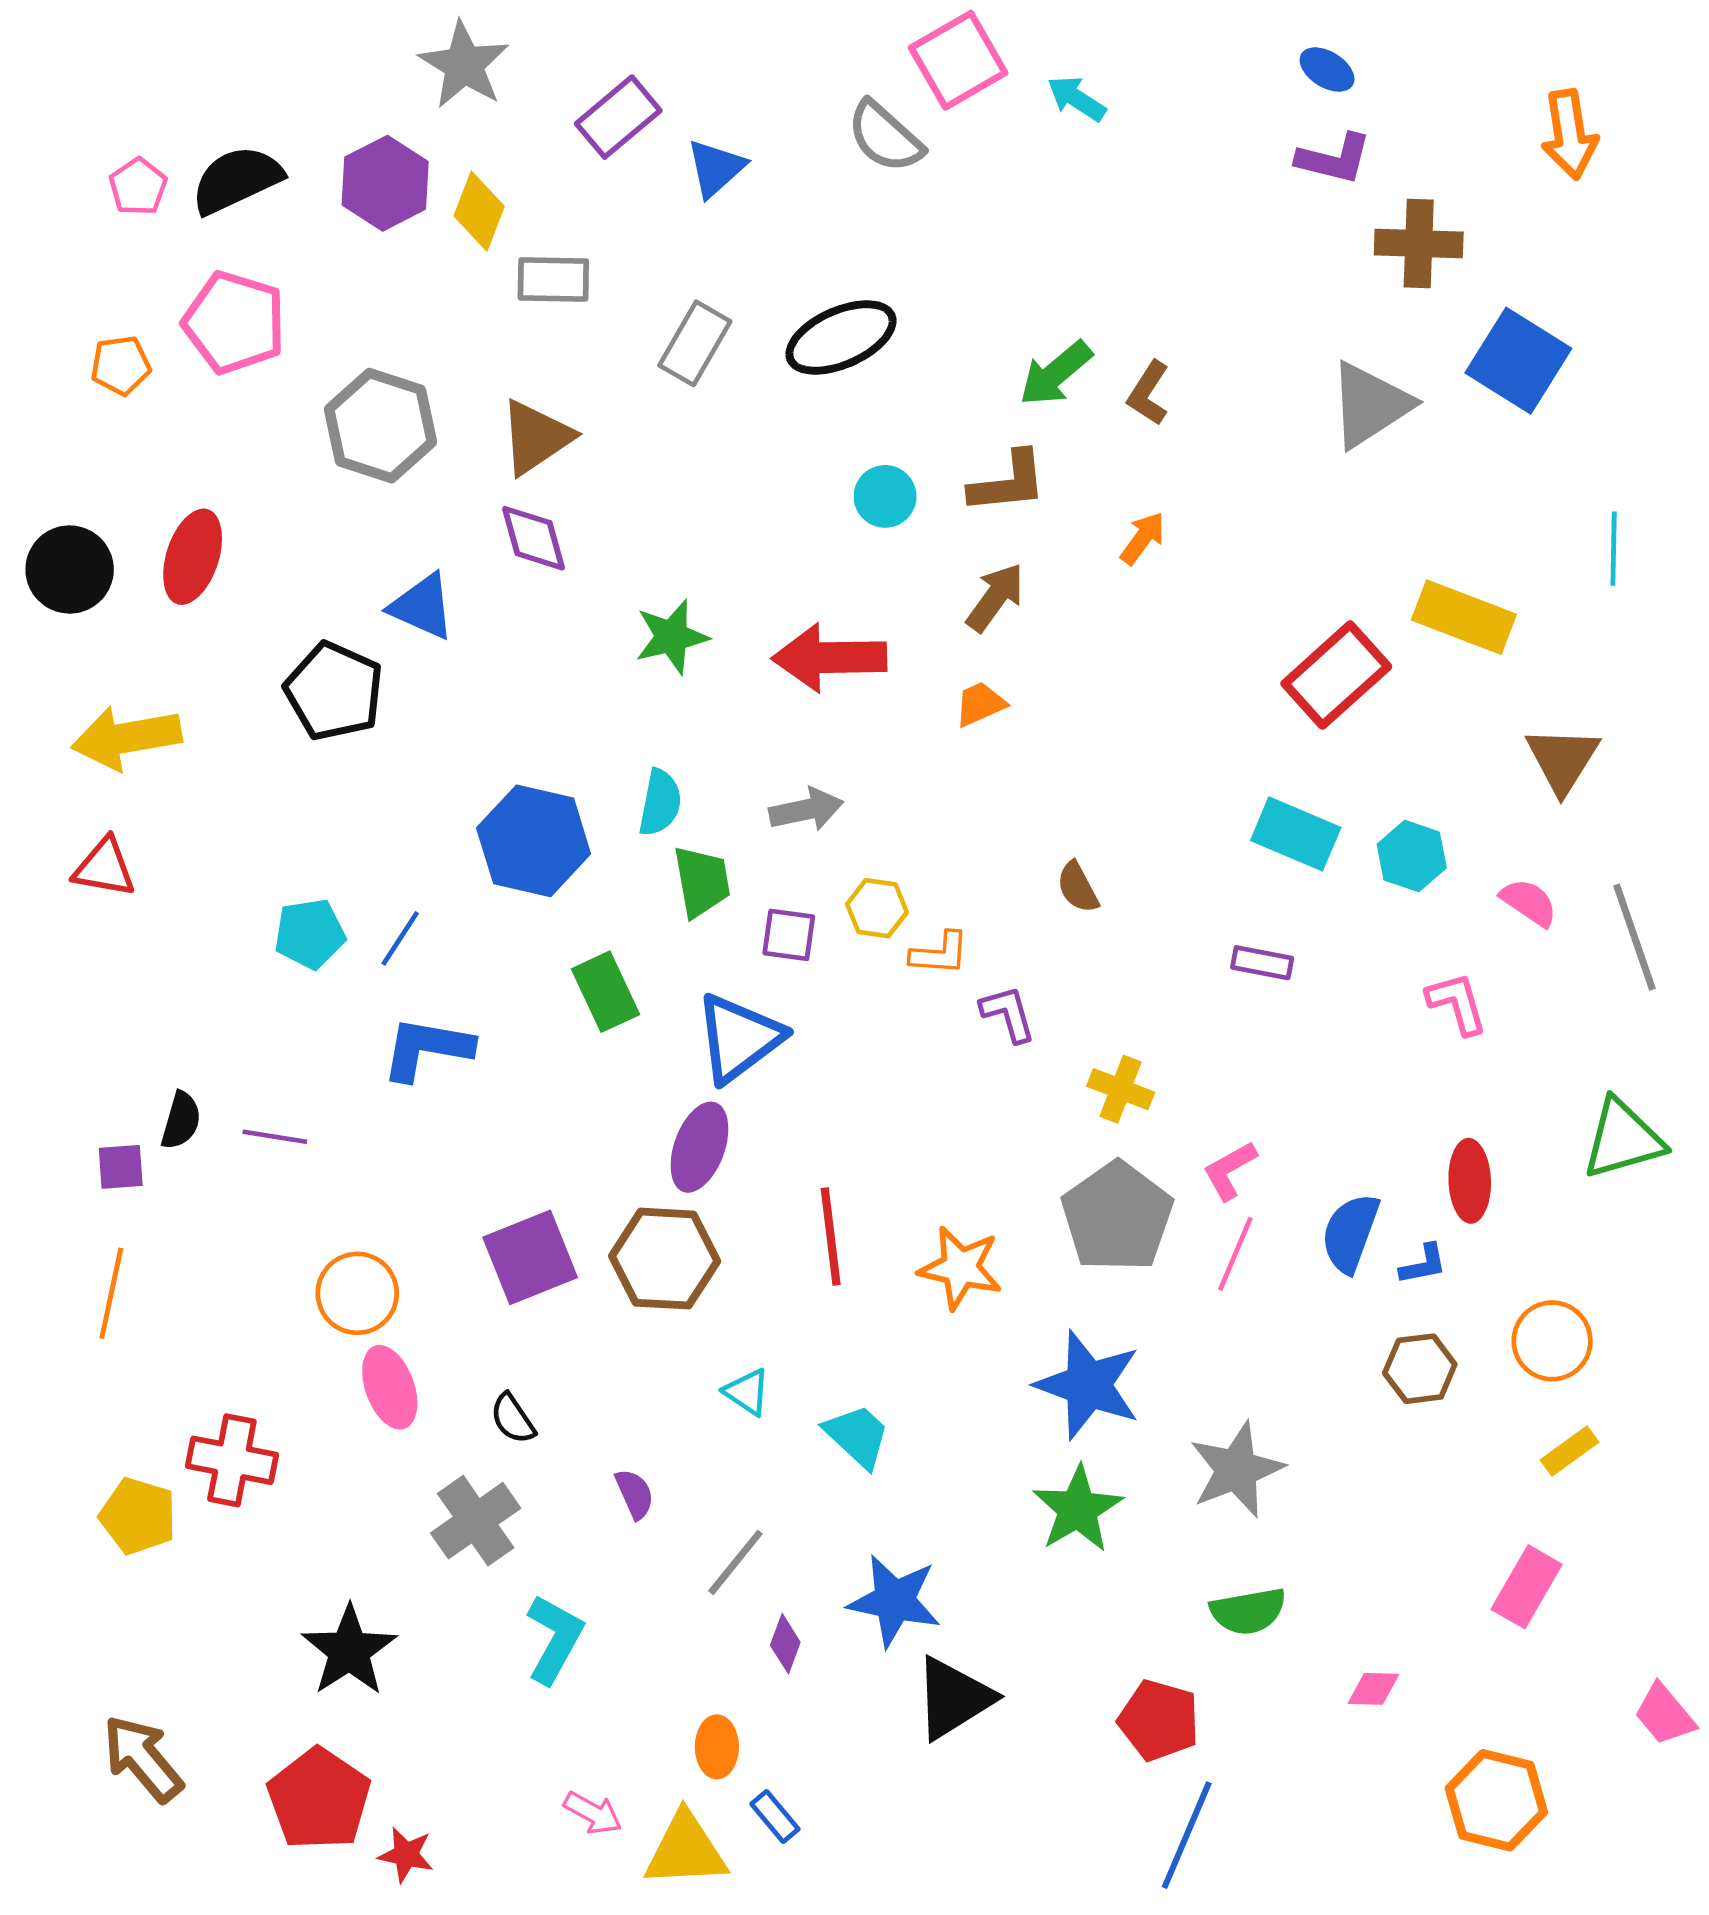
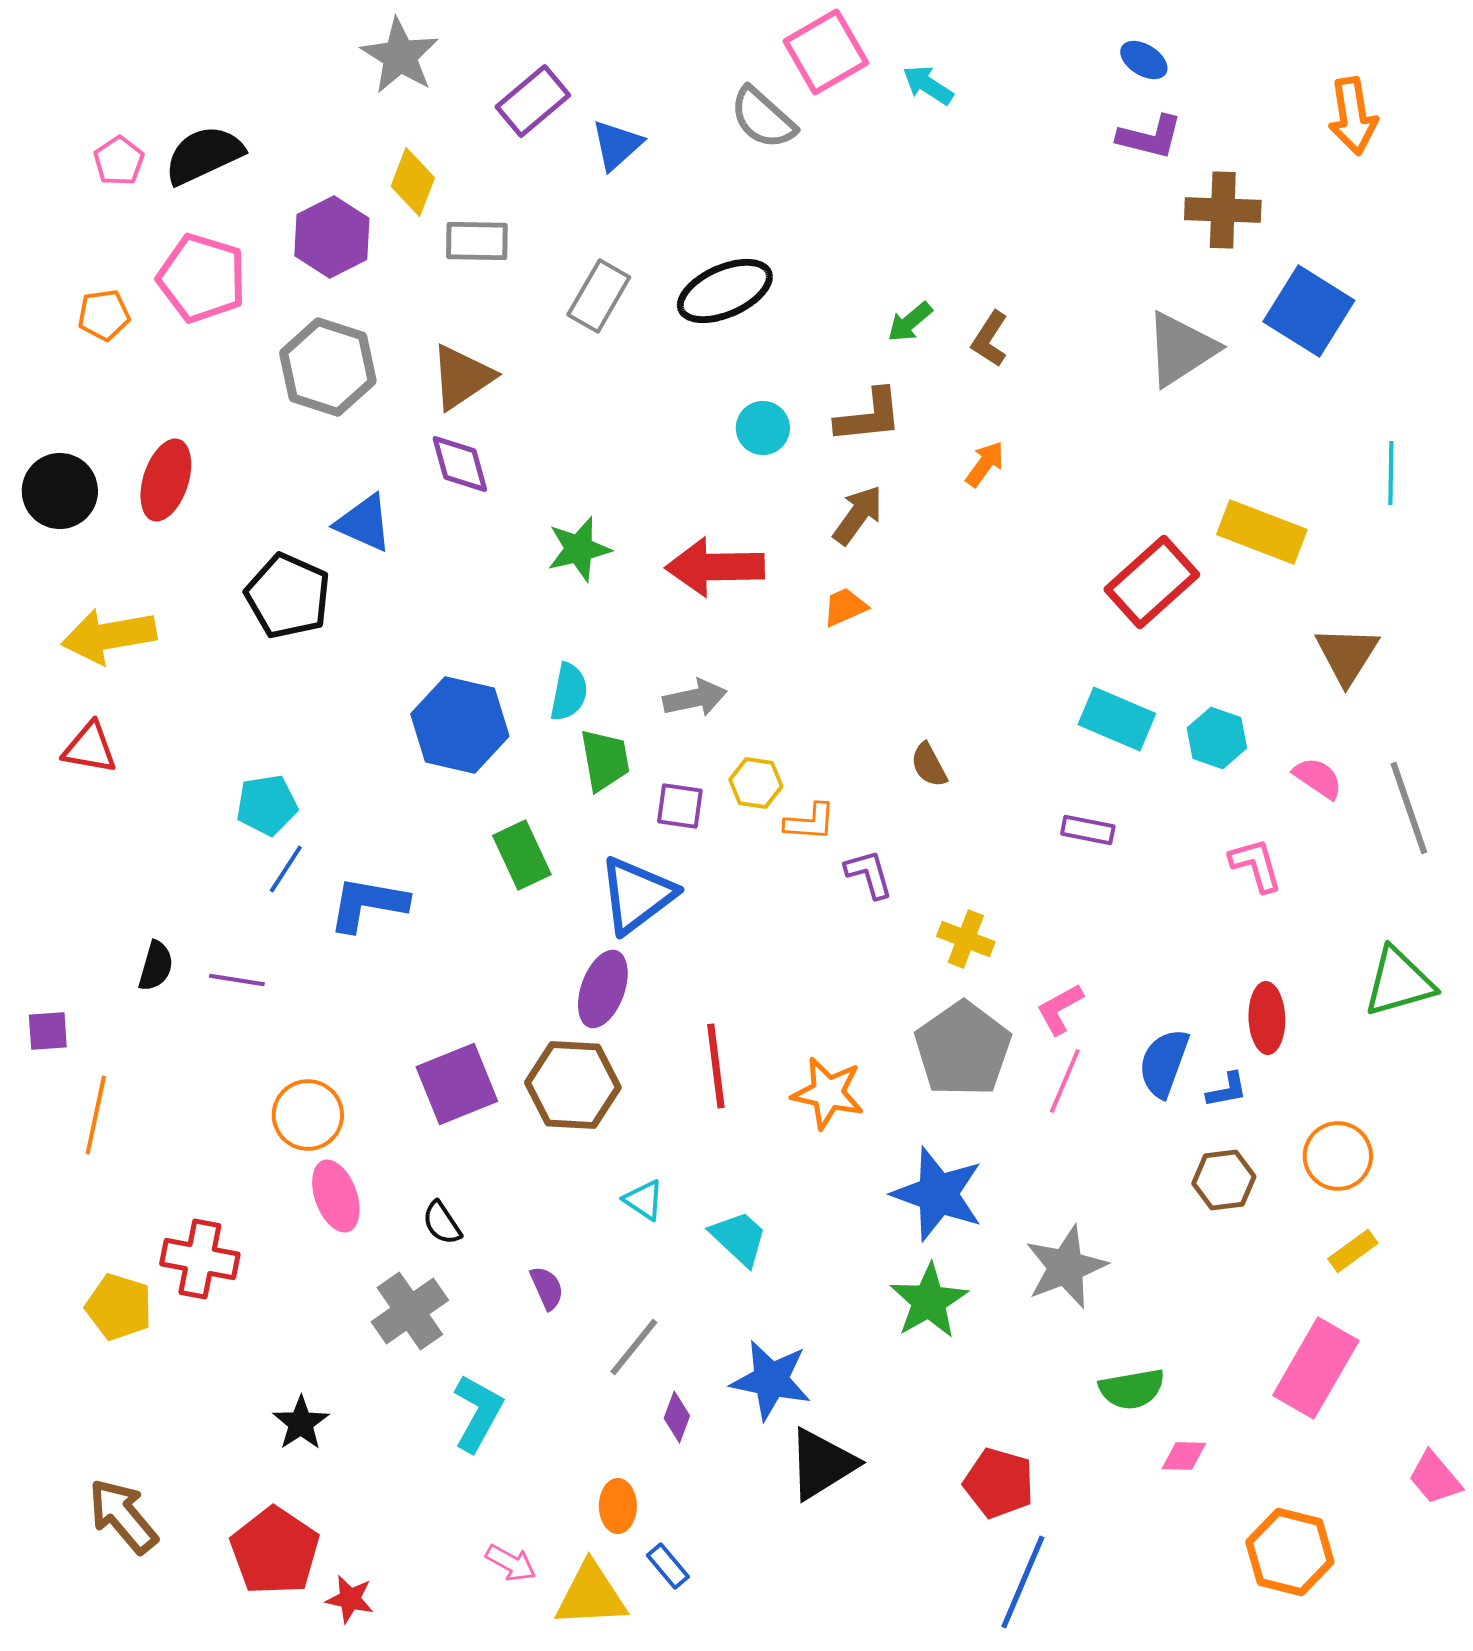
purple hexagon: (385, 183) -> (332, 237), moved
green arrow: (1056, 373) -> (910, 322), size x0.7
blue line: (400, 938) -> (286, 869), moved
purple square: (121, 1167) -> (48, 1031), moved
pink rectangle: (1527, 1587) -> (1316, 1368), size x1.4
green semicircle: (1248, 1611) -> (1132, 1389), moved
black star: (349, 1651) -> (301, 1423), size x0.7

